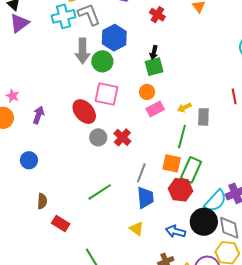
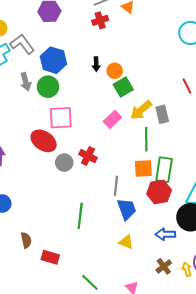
red cross: (157, 15) -> (100, 20), moved, turned -35
gray arrow: (82, 51) -> (26, 82), size x0.7
green square: (154, 67) -> (123, 87), moved
orange circle: (147, 92) -> (115, 71), moved
yellow arrow: (184, 108) -> (141, 110), size x1.6
green line: (100, 192) -> (80, 216), turned -35

